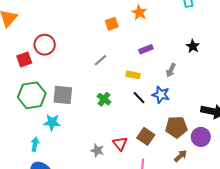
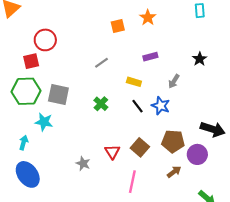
red square: (24, 60) -> (31, 61), moved
gray star: (97, 150) -> (83, 164), moved

